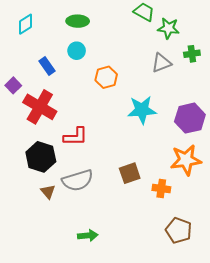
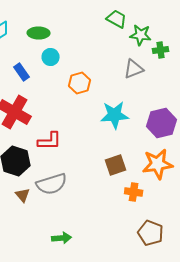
green ellipse: (78, 21) -> (39, 33), moved
green cross: (192, 54) -> (161, 50), moved
brown square: (130, 173) -> (116, 165), moved

